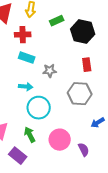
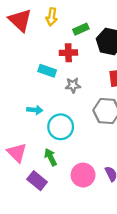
red cross: (23, 35) -> (68, 53), moved
cyan arrow: (26, 87) -> (35, 110), moved
pink circle: (60, 140) -> (83, 175), moved

